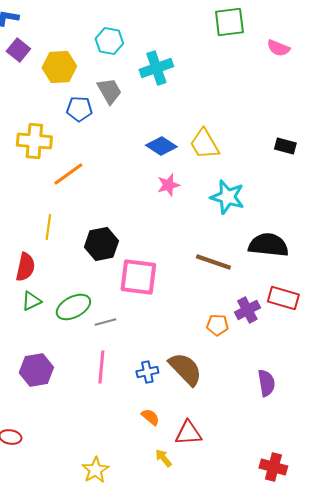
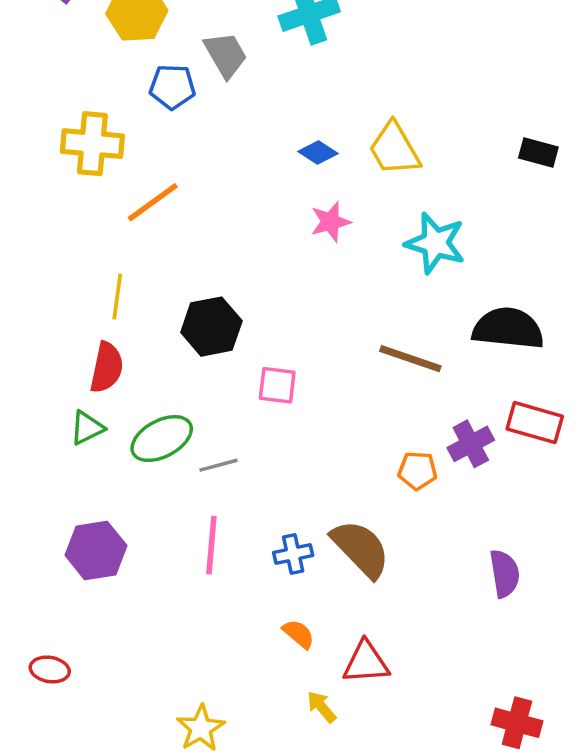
blue diamond: (161, 146) -> (318, 152), size x0.7
red semicircle: (25, 267) -> (107, 367), moved
pink square: (138, 277) -> (277, 385), size x0.6

